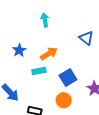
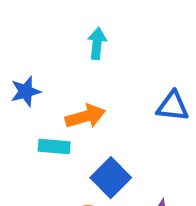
blue triangle: (86, 38) -> (173, 106), turned -49
blue square: (68, 78) -> (111, 178), turned -30

